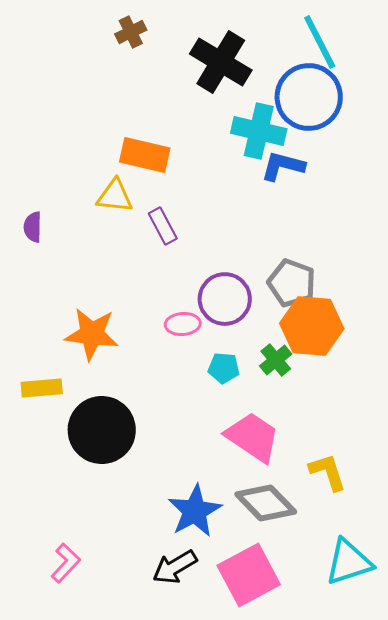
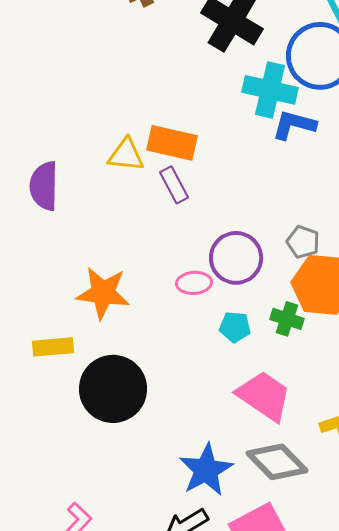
orange rectangle: (145, 155) -> (172, 143), moved
purple semicircle: (33, 227) -> (44, 186), size x1.6
gray pentagon: (292, 283) -> (303, 242), size x0.7
green cross: (276, 360) -> (287, 319), turned -32

